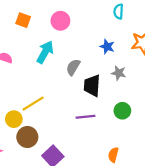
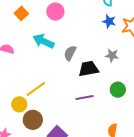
orange square: (23, 20) -> (21, 13), turned 32
blue star: (107, 47) -> (109, 21), moved
cyan arrow: (45, 52) -> (43, 41), turned -90
black trapezoid: (92, 86) -> (89, 69), turned 80

